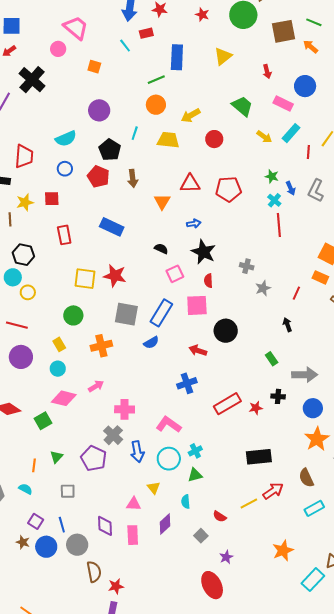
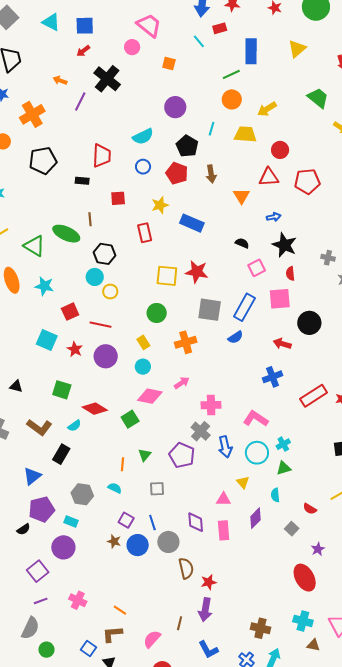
red circle: (214, 139) -> (280, 150), moved
red square: (52, 199) -> (118, 198), moved
yellow star: (25, 202) -> (160, 205), moved

